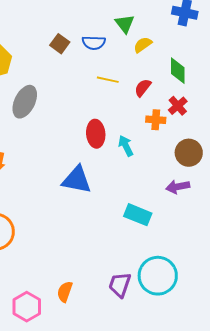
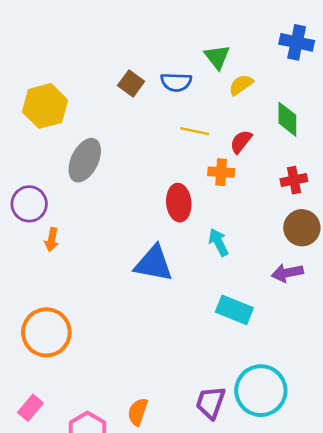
red cross: (178, 106) -> (294, 180), moved, turned 30
orange cross: (156, 120) -> (221, 172), moved
cyan arrow: (126, 146) -> (218, 242), moved

